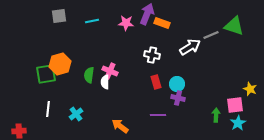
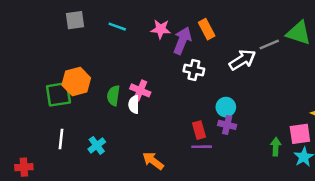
purple arrow: (147, 14) -> (182, 41), moved
cyan line: (92, 21) -> (117, 27), turned 32
orange rectangle: (162, 23) -> (207, 29), turned 42
red rectangle: (156, 82) -> (199, 130), moved

